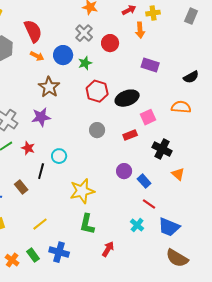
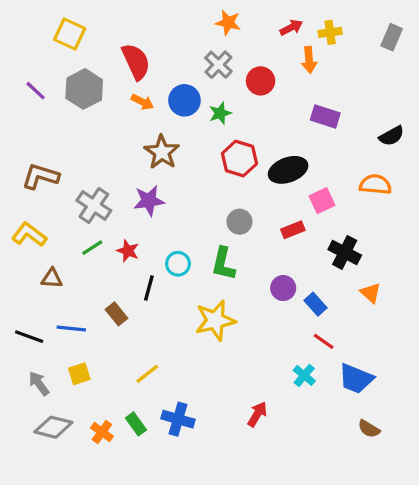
green L-shape: (87, 224) -> (223, 264), moved
brown semicircle: (177, 258) -> (369, 429), size x0.6

